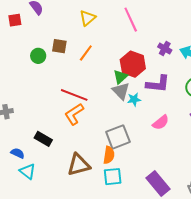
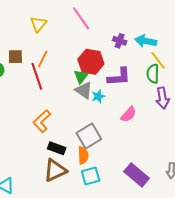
red line: (74, 95) -> (37, 76), moved, turned 60
black rectangle: (43, 139) -> (57, 148), moved

